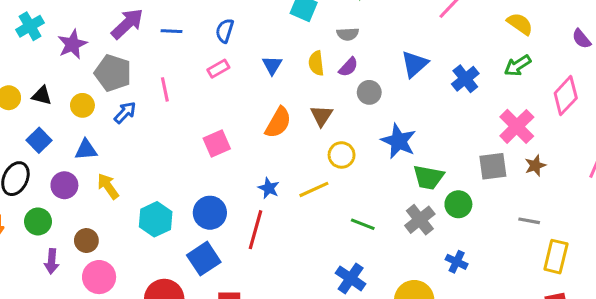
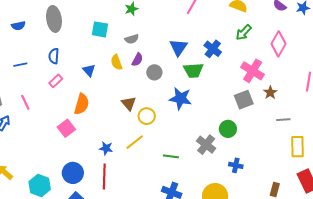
brown triangle: (322, 116) -> (129, 103), moved
orange semicircle: (278, 122) -> (82, 104), moved
green trapezoid: (428, 177) -> (193, 70), moved
gray line: (529, 221) -> (283, 120), moved

